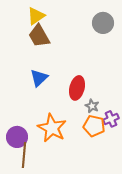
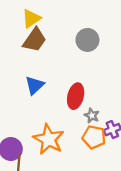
gray circle: (103, 23) -> (87, 40), moved
brown trapezoid: (39, 36) -> (35, 40), turned -115

